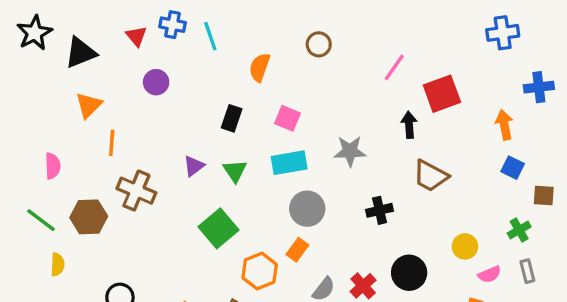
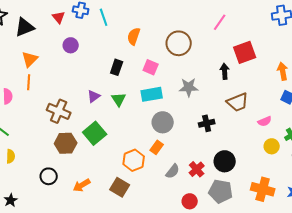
brown circle: (319, 44) -> (179, 43), moved, size x1.6
pink line: (394, 67) -> (220, 22), moved
orange line: (112, 143) -> (29, 82), moved
brown trapezoid: (430, 176) -> (238, 102), turned -50
brown hexagon: (89, 217) -> (66, 143), moved
green square: (219, 228) -> (95, 133), moved
yellow circle: (465, 246) -> (272, 146), moved
pink semicircle: (490, 274) -> (265, 121), moved

